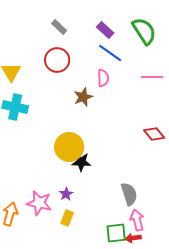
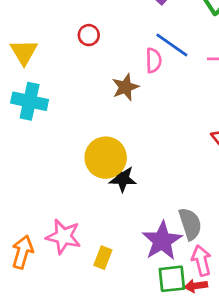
blue line: (110, 53) -> (172, 45), moved
red circle: (57, 60) -> (89, 35), size x0.6
purple star: (66, 194) -> (162, 241), moved, size x2.0

